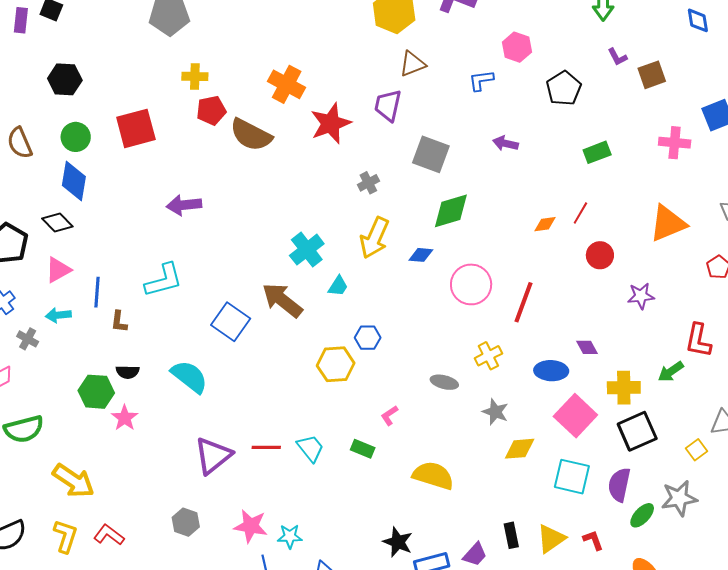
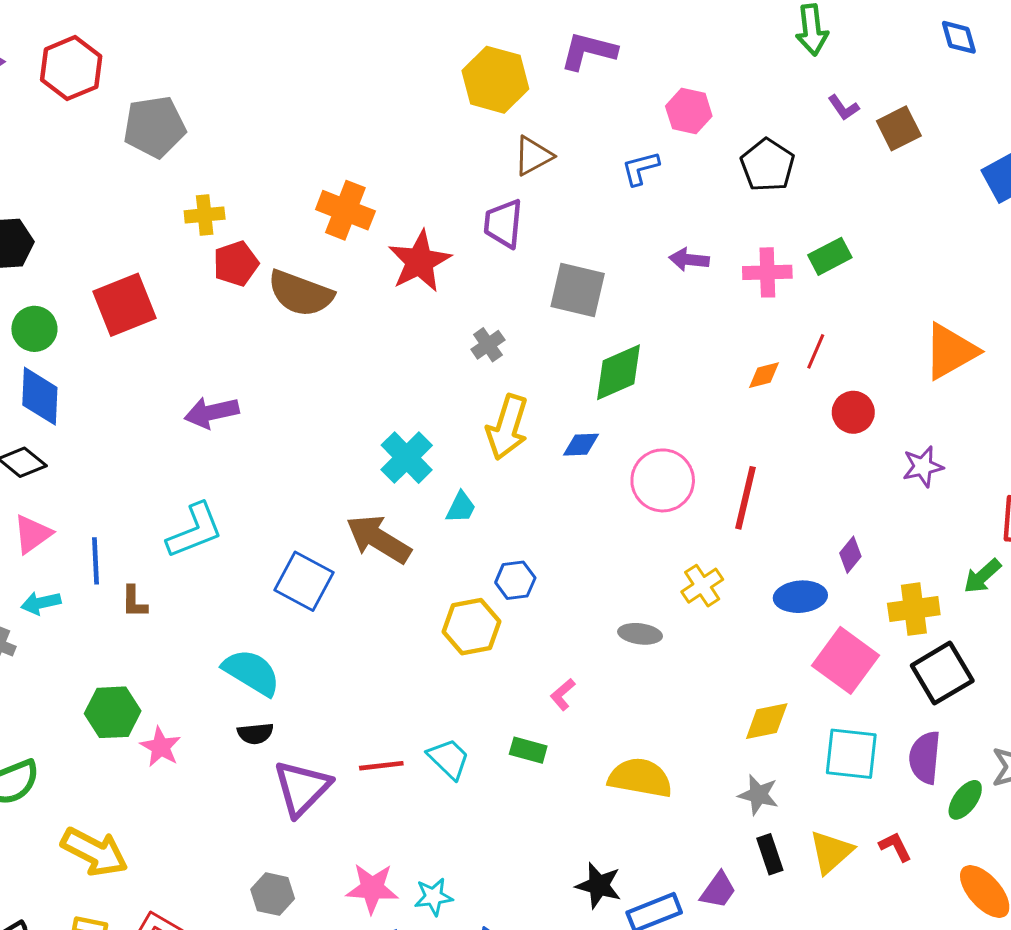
pink cross: (675, 143) -> (767, 272), moved
purple diamond: (587, 347) -> (850, 555), turned 75
black semicircle: (128, 372) -> (255, 733), moved
gray star: (495, 412) -> (758, 795), moved

